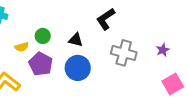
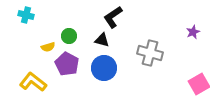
black L-shape: (106, 19) -> (113, 17), moved
purple star: (163, 50) -> (193, 32), moved

